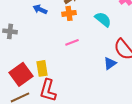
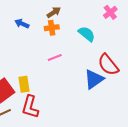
blue triangle: (110, 63) -> (94, 79), size x1.5

